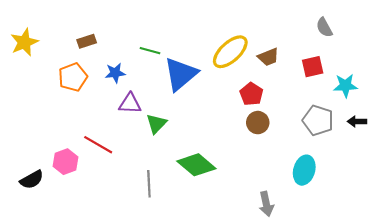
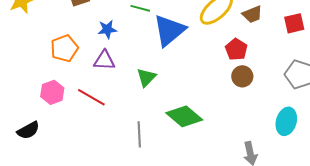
orange pentagon: (73, 77) -> (64, 48), moved
purple triangle: (130, 104) -> (104, 60), moved
pink hexagon: (65, 162) -> (52, 92), moved

